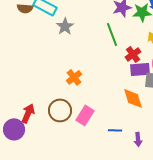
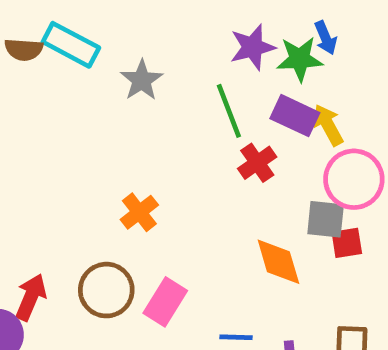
gray star: (65, 26) -> (142, 80), moved
red cross: (133, 54) -> (257, 163), moved
purple rectangle: (140, 69) -> (295, 116), moved, turned 30

